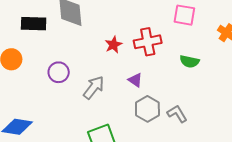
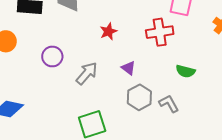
red cross: (148, 42) -> (160, 32), moved
green semicircle: (190, 61) -> (186, 71), moved

